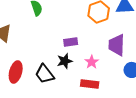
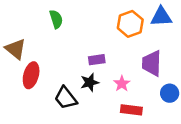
red ellipse: (16, 72) -> (31, 75), moved
red rectangle: (90, 84) -> (131, 110), moved

